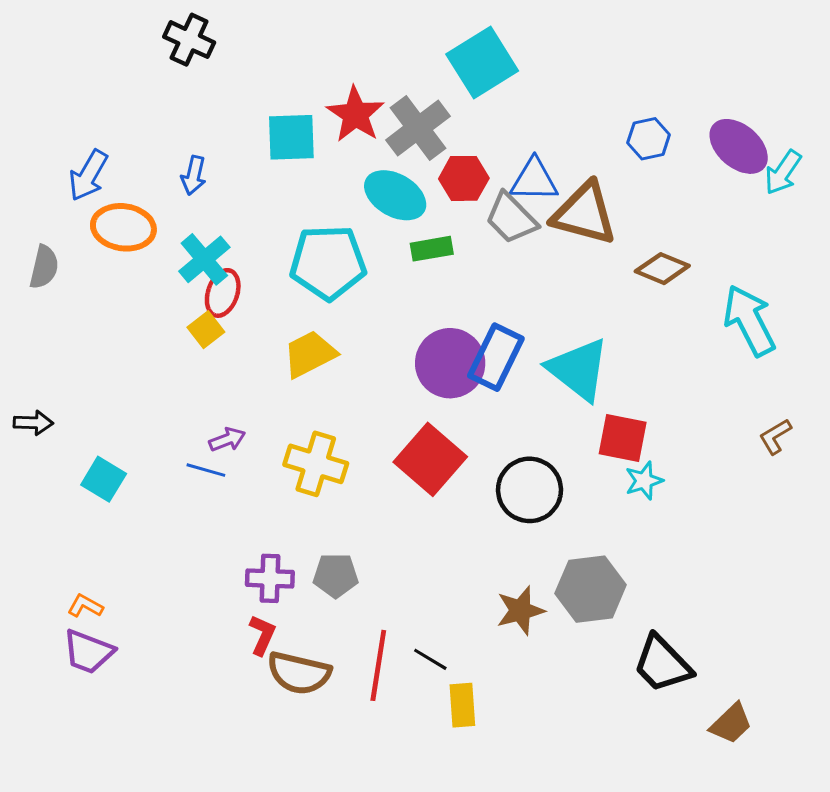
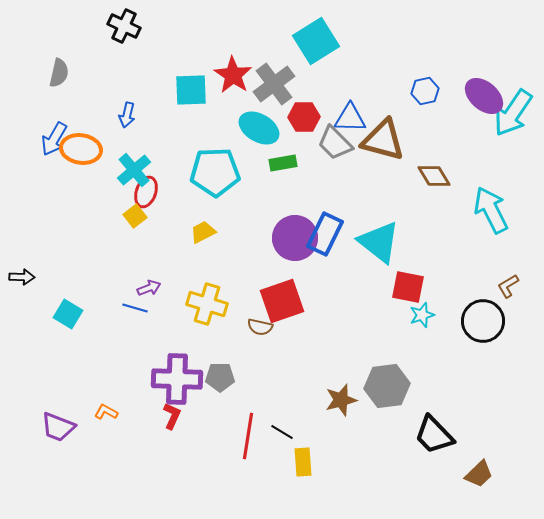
cyan arrow: (783, 172) -> (513, 113), size x1.6
blue arrow: (88, 175) -> (54, 139), moved
gray semicircle: (44, 267) -> (59, 73), moved
brown diamond: (662, 269) -> (434, 176), turned 36
yellow trapezoid: (310, 354) -> (203, 232), size x0.7
red square: (430, 459) -> (282, 301), turned 30
black circle: (529, 490) -> (483, 321), moved
purple cross: (270, 578) -> (177, 379), size x1.6
orange L-shape: (85, 606) -> (106, 412), moved
brown semicircle: (299, 673) -> (260, 327), moved, size x0.6

